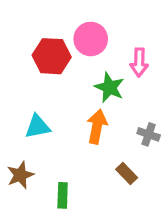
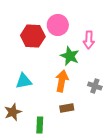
brown rectangle: (127, 173) -> (67, 108), moved, turned -56

